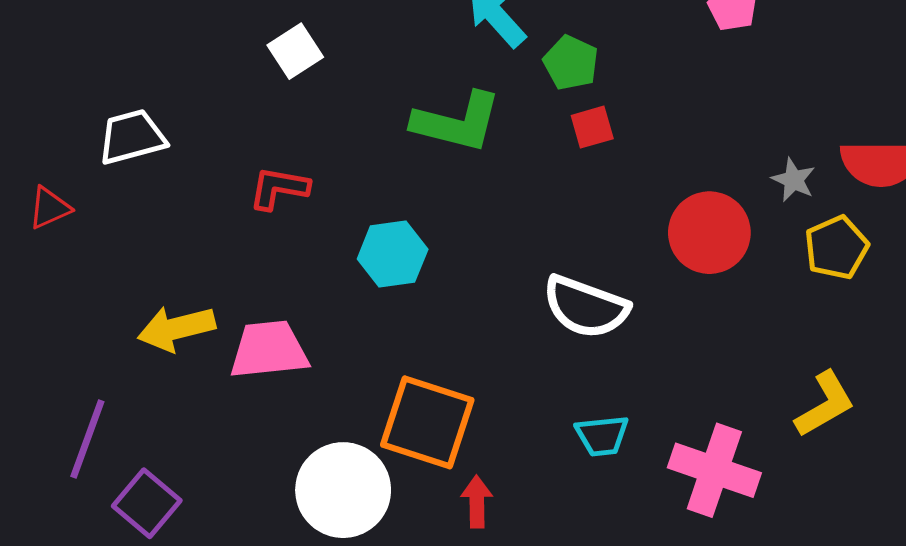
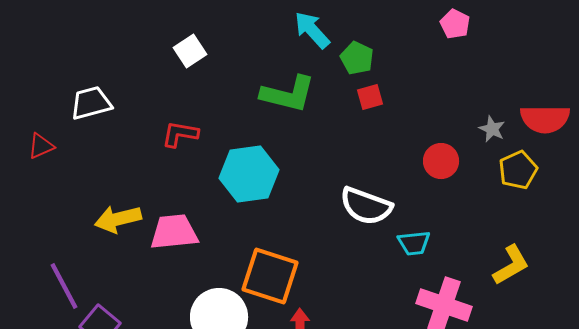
red circle: (709, 233) -> (441, 161), size x0.7
cyan hexagon: (393, 254) -> (249, 174), size x1.4
cyan trapezoid: (602, 436) -> (414, 243), moved
purple line: (87, 439) -> (64, 286), turned -48

